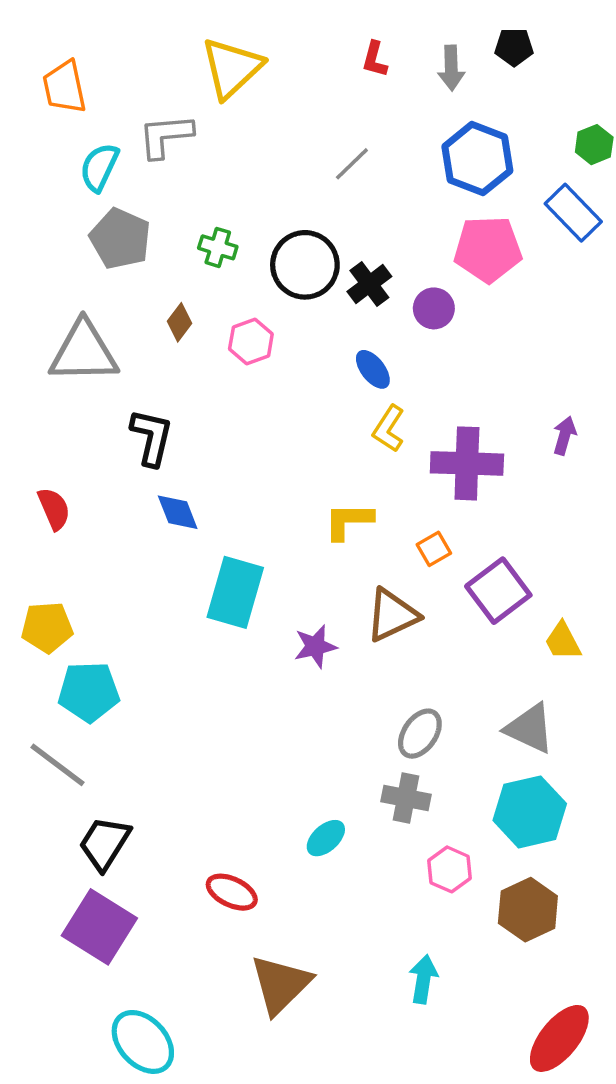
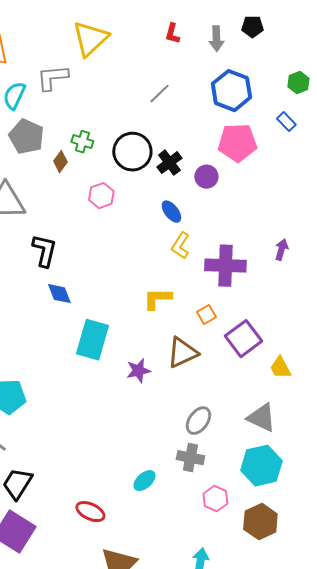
blue rectangle: (573, 213) -> (286, 122), size x0.6
brown diamond: (179, 322) -> (60, 162), moved

